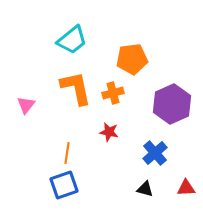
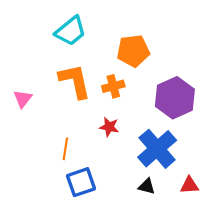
blue cross: (155, 153) -> (157, 149), size x1.5
blue square: (64, 185) -> (81, 182), moved

